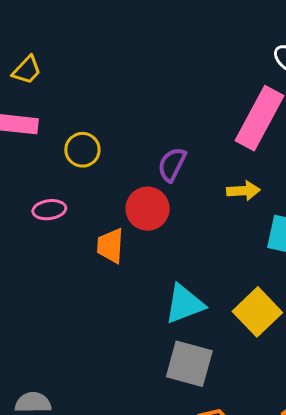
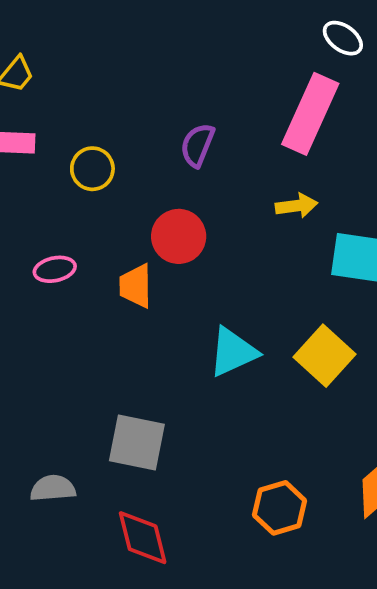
purple semicircle: (172, 164) -> (197, 145), moved
pink ellipse: (49, 210) -> (55, 269), moved
gray square: (189, 364) -> (137, 443), moved

